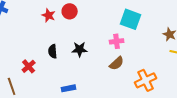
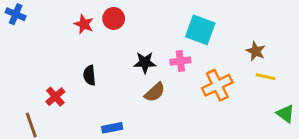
black star: (80, 49) -> (145, 62), moved
brown semicircle: (117, 63) -> (155, 92), moved
orange cross: (146, 80) -> (217, 85), moved

